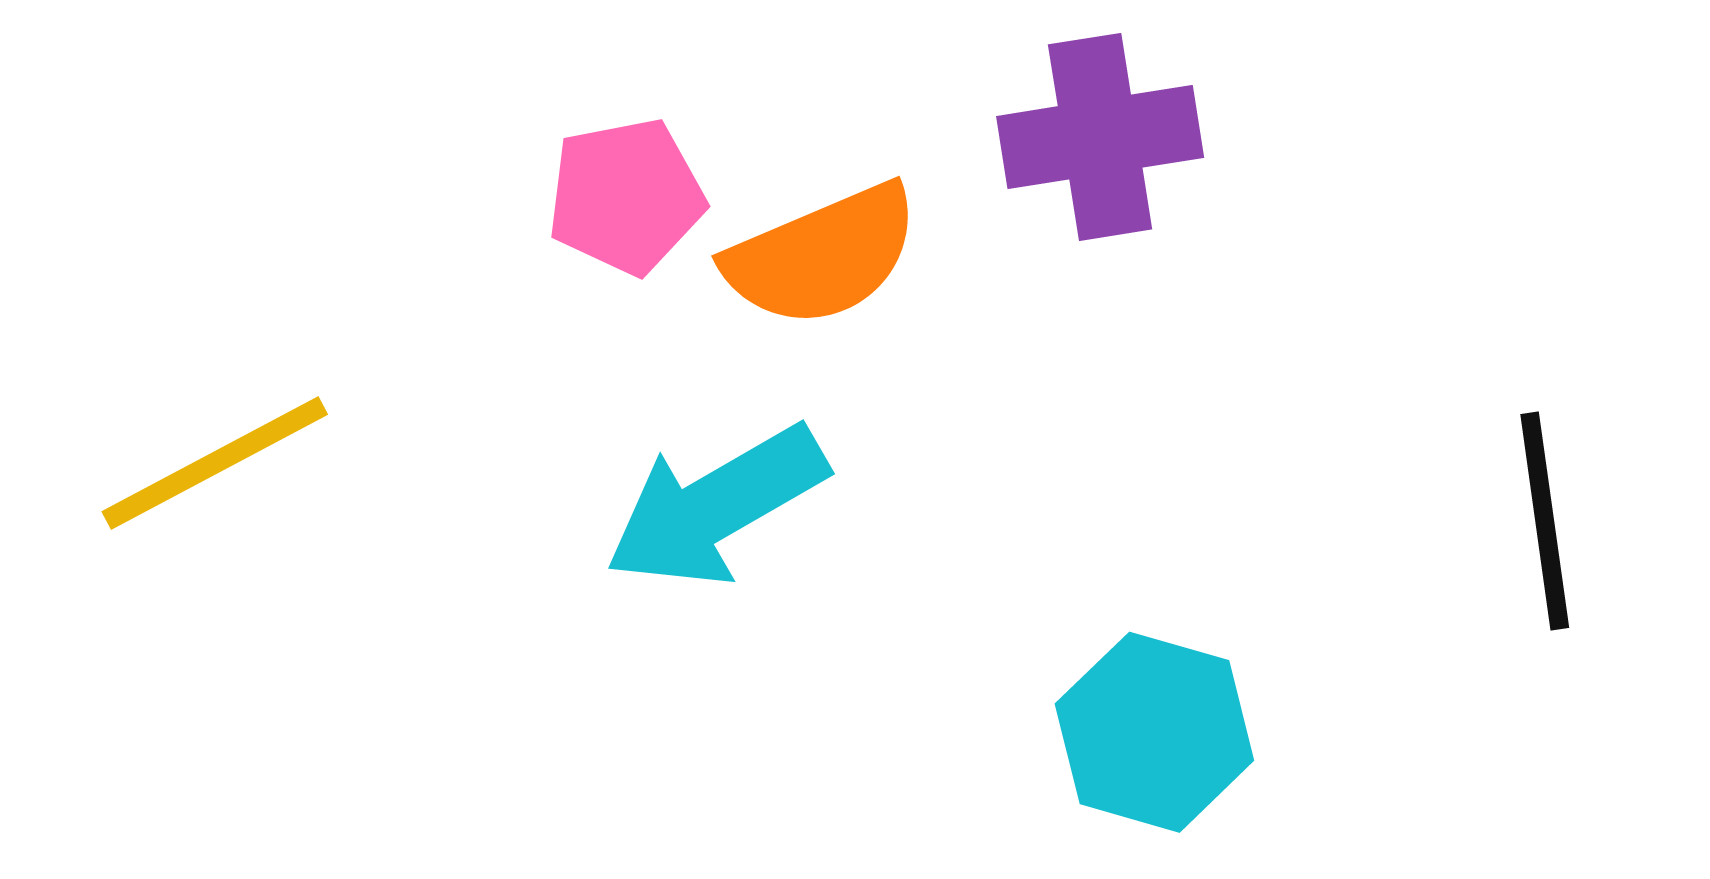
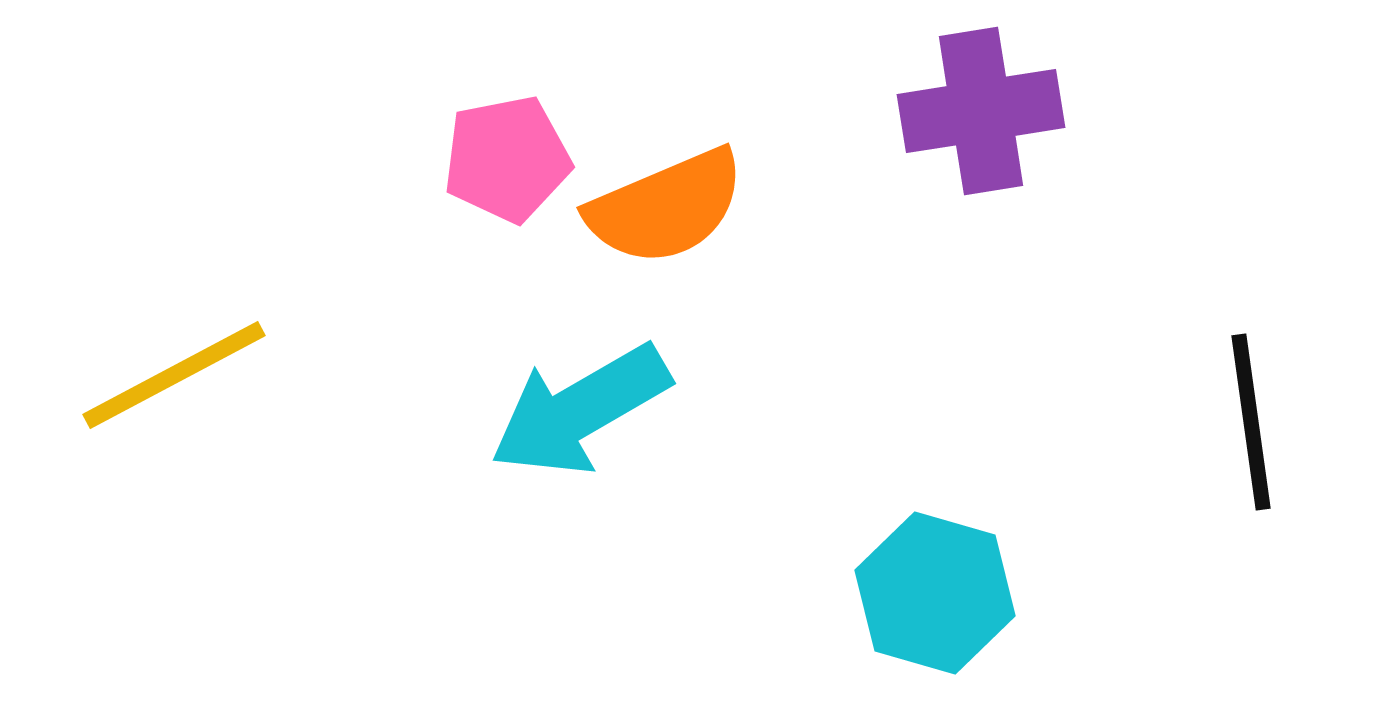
purple cross: (1100, 137) -> (981, 111), moved

